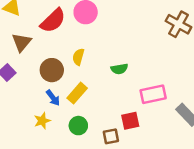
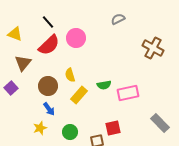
yellow semicircle: (78, 57) -> (70, 75), turned -32
yellow rectangle: (77, 93) -> (79, 95), moved
pink rectangle: (153, 94) -> (128, 93), moved

